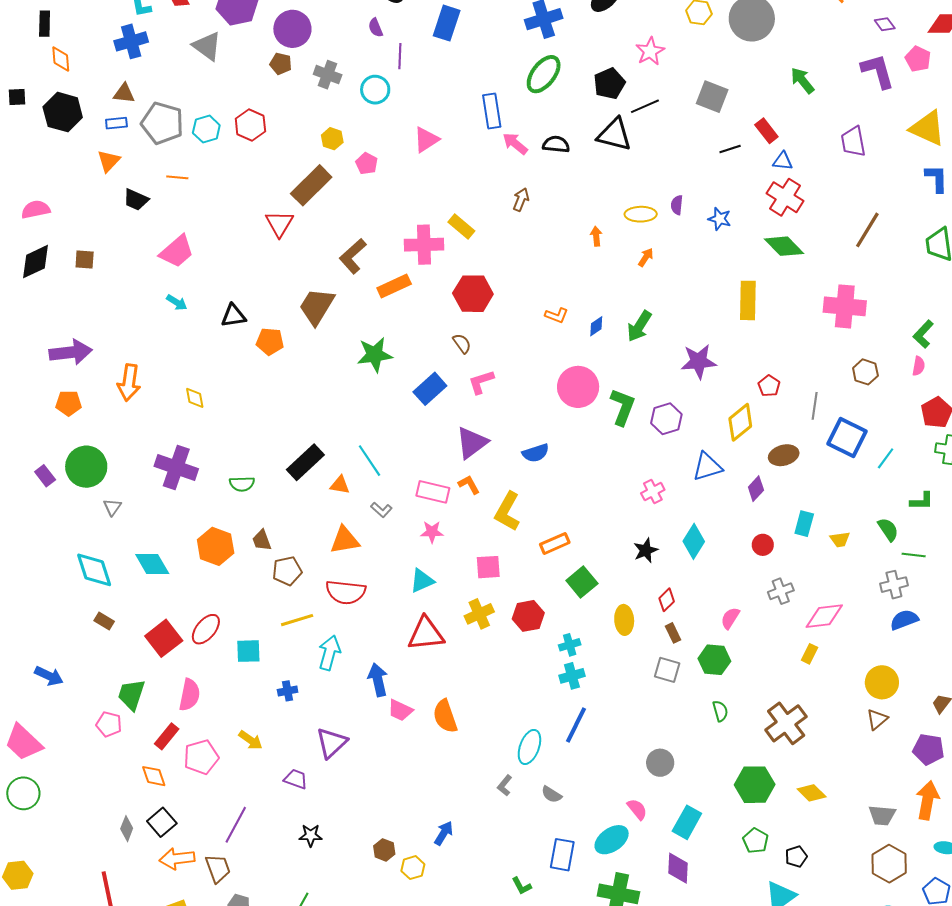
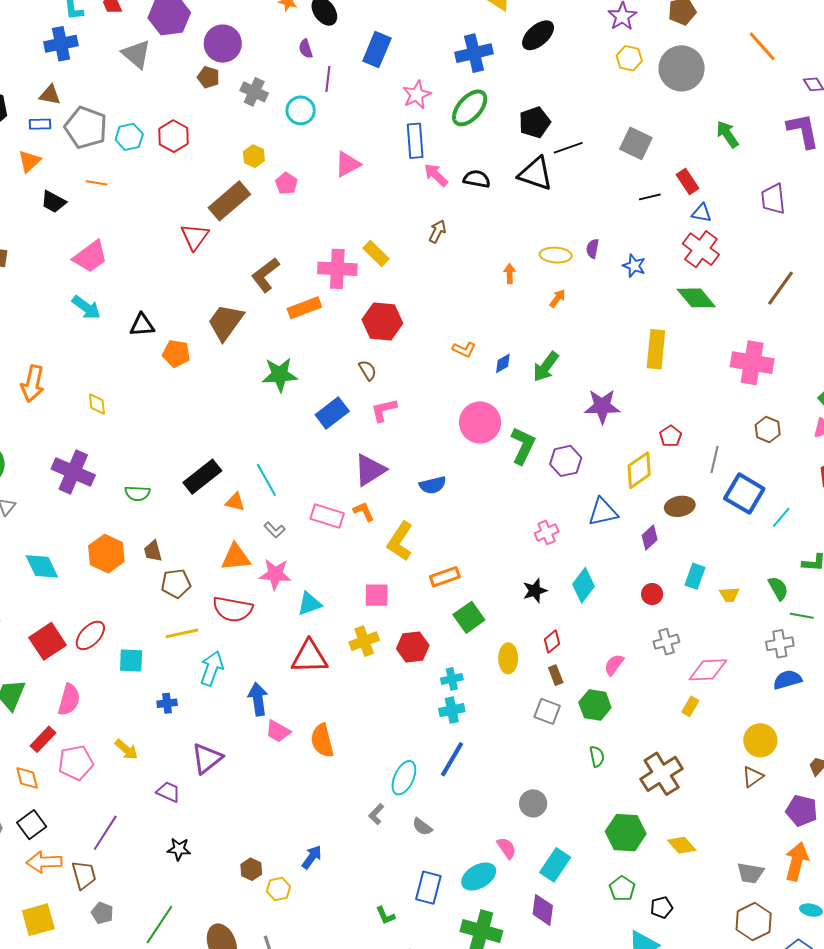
pink star: (650, 51) -> (417, 95), moved
cyan arrow: (177, 302) -> (86, 307), size x1.4
pink star: (432, 532) -> (275, 574), moved, size x1.4

